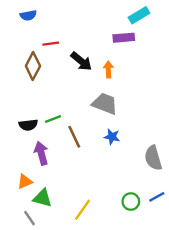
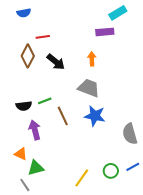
black arrow: (81, 61) -> (56, 62), moved
blue star: (112, 137) -> (95, 116), size x1.5
orange triangle: (25, 181) -> (21, 154), turned 48
green triangle: (42, 198) -> (36, 168), turned -30
yellow line: (82, 210) -> (82, 178), moved

